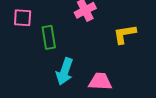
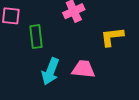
pink trapezoid: (100, 82) -> (83, 69), moved

